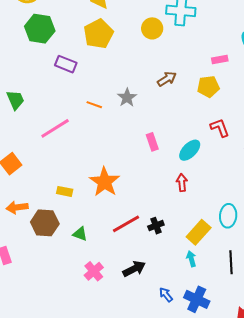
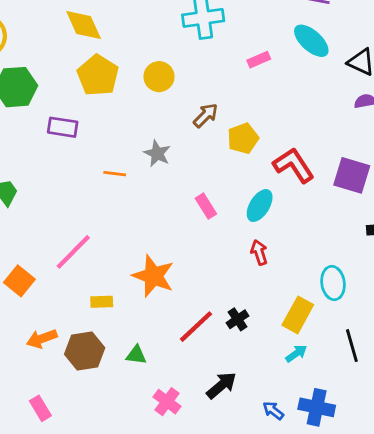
yellow circle: (152, 28) -> (159, 77), moved
pink rectangle: (220, 59) -> (259, 60), moved
yellow pentagon: (208, 87) -> (243, 138), moved
pink line: (55, 128) -> (73, 252), moved
red L-shape: (220, 128) -> (294, 165), size x1.4
cyan arrow: (191, 259) -> (296, 353), turned 84

